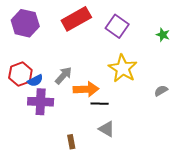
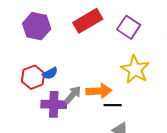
gray arrow: (63, 75) -> (73, 95), moved
blue semicircle: (35, 81) -> (50, 73), moved

